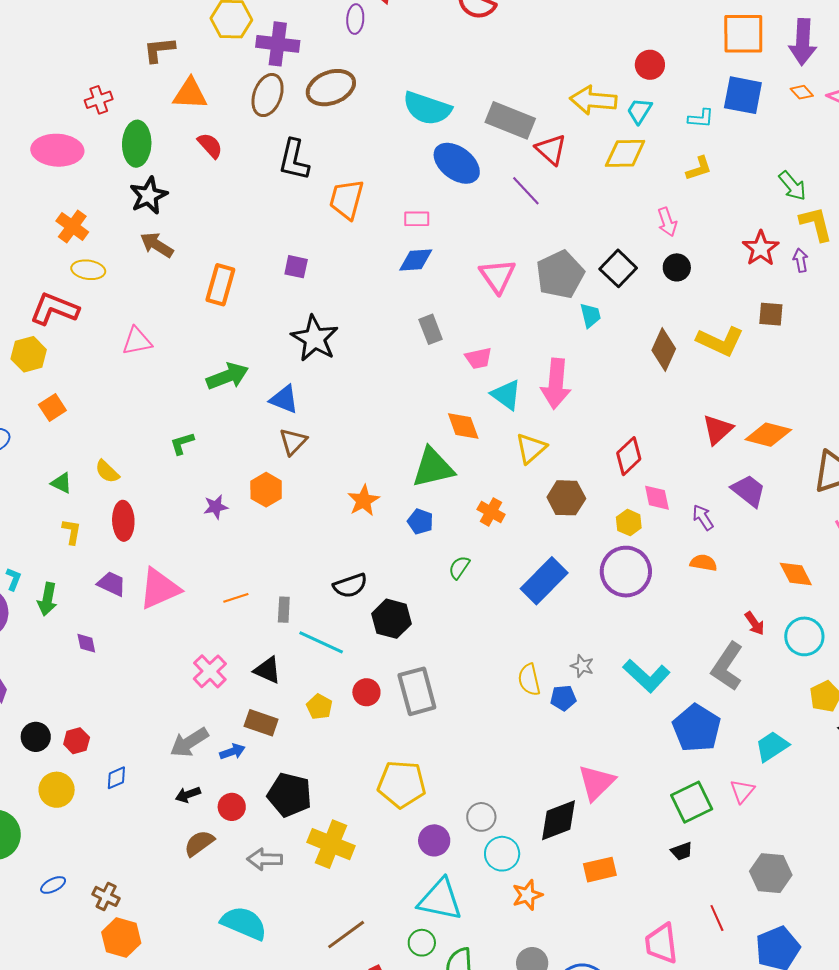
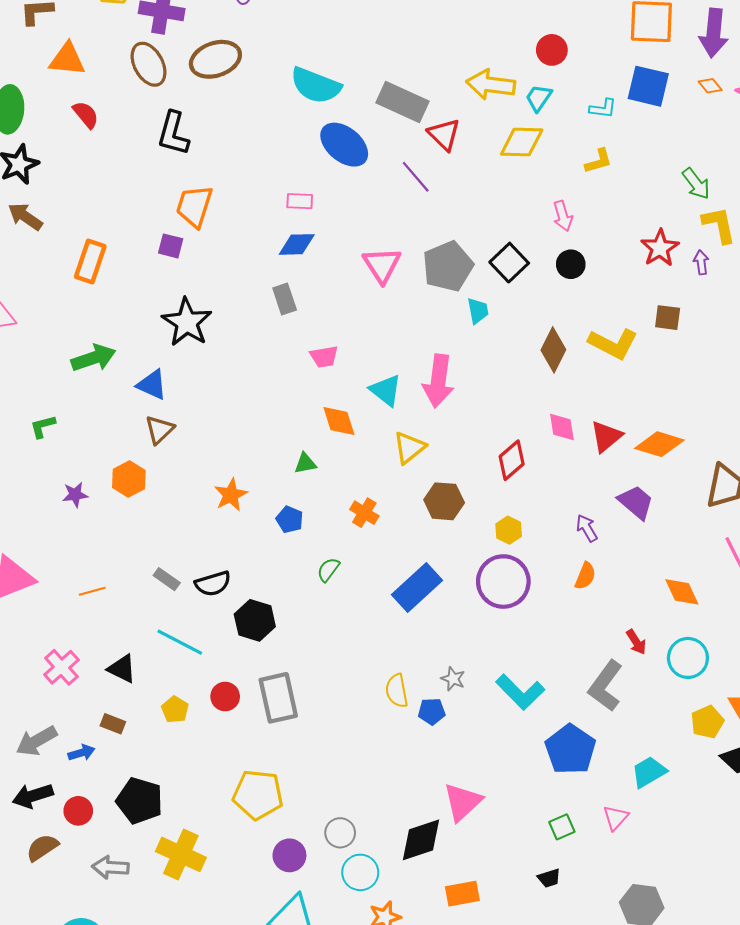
brown ellipse: (268, 95) -> (149, 64), turned -51
orange trapezoid: (347, 199) -> (194, 206), moved
gray rectangle: (431, 329) -> (285, 299), moved
pink trapezoid: (478, 358) -> (324, 357), moved
green triangle: (433, 468) -> (305, 463), size x0.5
pink diamond: (657, 498) -> (562, 427), moved
orange semicircle: (703, 563) -> (585, 576), turned 100
gray rectangle: (284, 610) -> (167, 579), moved, turned -60
brown rectangle: (261, 723) -> (113, 724), size x0.7
black arrow: (188, 795) -> (33, 796), size x1.5
green square: (692, 802) -> (562, 827), size x0.6

